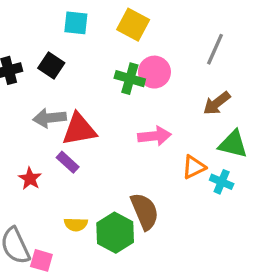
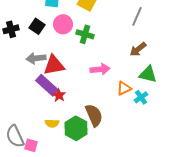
pink circle: (154, 72) -> (63, 24), moved
purple rectangle: (68, 162) -> (47, 85), size x1.6
red star: (30, 179) -> (59, 95), moved
cyan cross: (222, 182) -> (141, 97), turned 32

